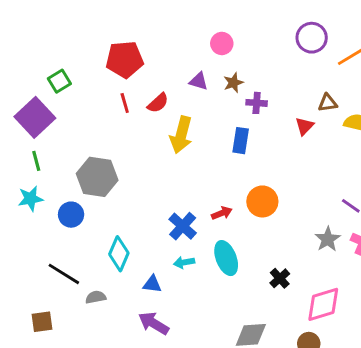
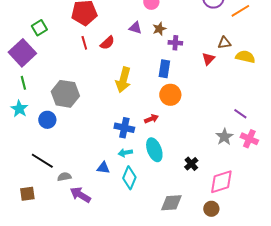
yellow arrow: (181, 135) -> (123, 80), moved
cyan star: (30, 199) -> (19, 109), turned -30
orange circle: (262, 201) -> (170, 95), moved
blue cross: (183, 226) -> (124, 128), turned -30
cyan diamond: (119, 254) -> (129, 178), moved
purple arrow: (154, 323) -> (80, 195), moved

